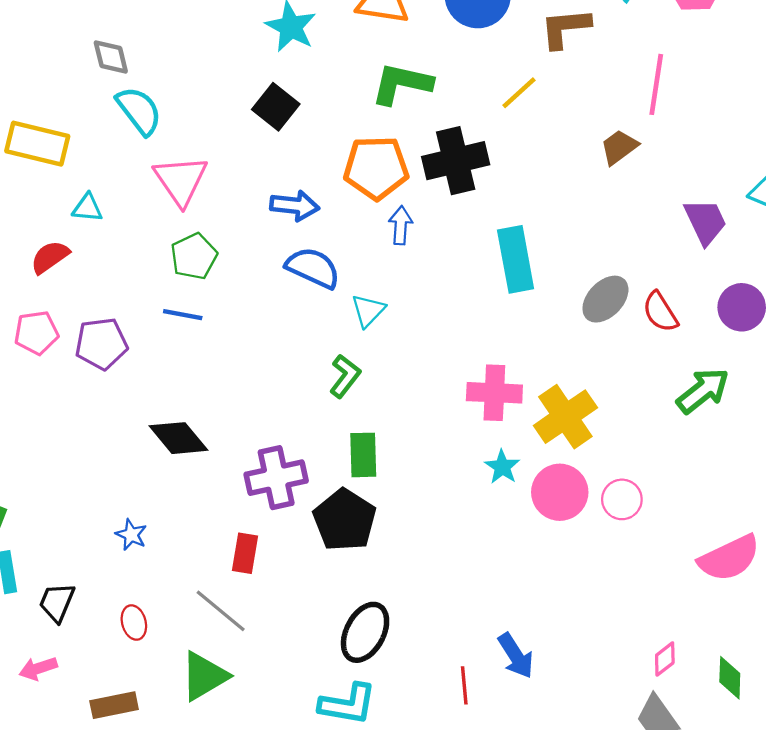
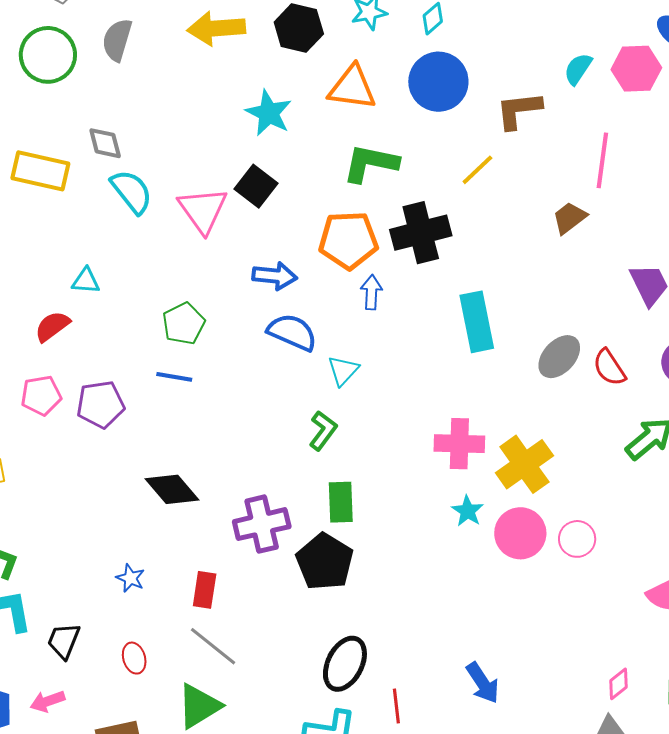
yellow rectangle: (37, 144) -> (40, 171), moved
pink triangle: (181, 180) -> (203, 210), moved
red rectangle: (245, 553) -> (205, 590), moved
red line: (464, 685) -> (396, 706), moved

